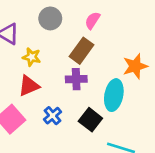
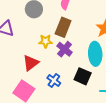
yellow star: (32, 57) -> (45, 41), moved
purple cross: (76, 79) -> (64, 49), turned -35

